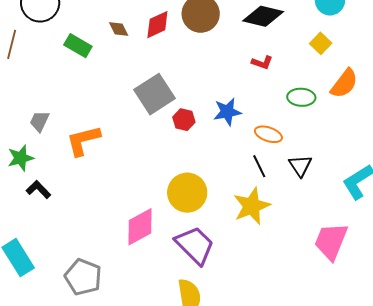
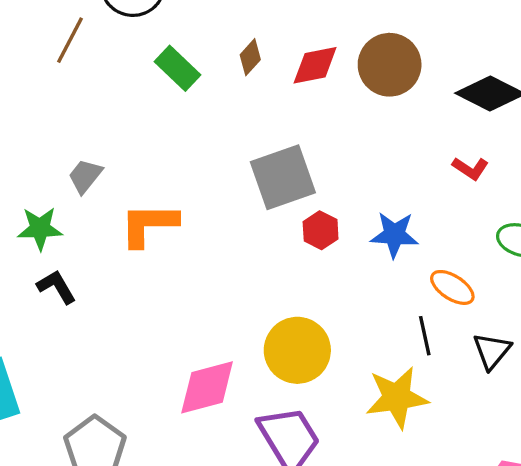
brown diamond: (119, 29) -> (250, 57), turned 55

